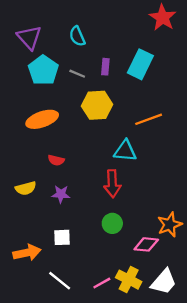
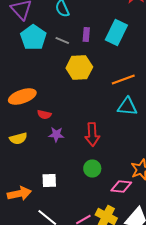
orange ellipse: (42, 119) -> (22, 96), moved
cyan triangle: (125, 151) -> (127, 106), moved
purple star: (61, 194) -> (56, 134), moved

